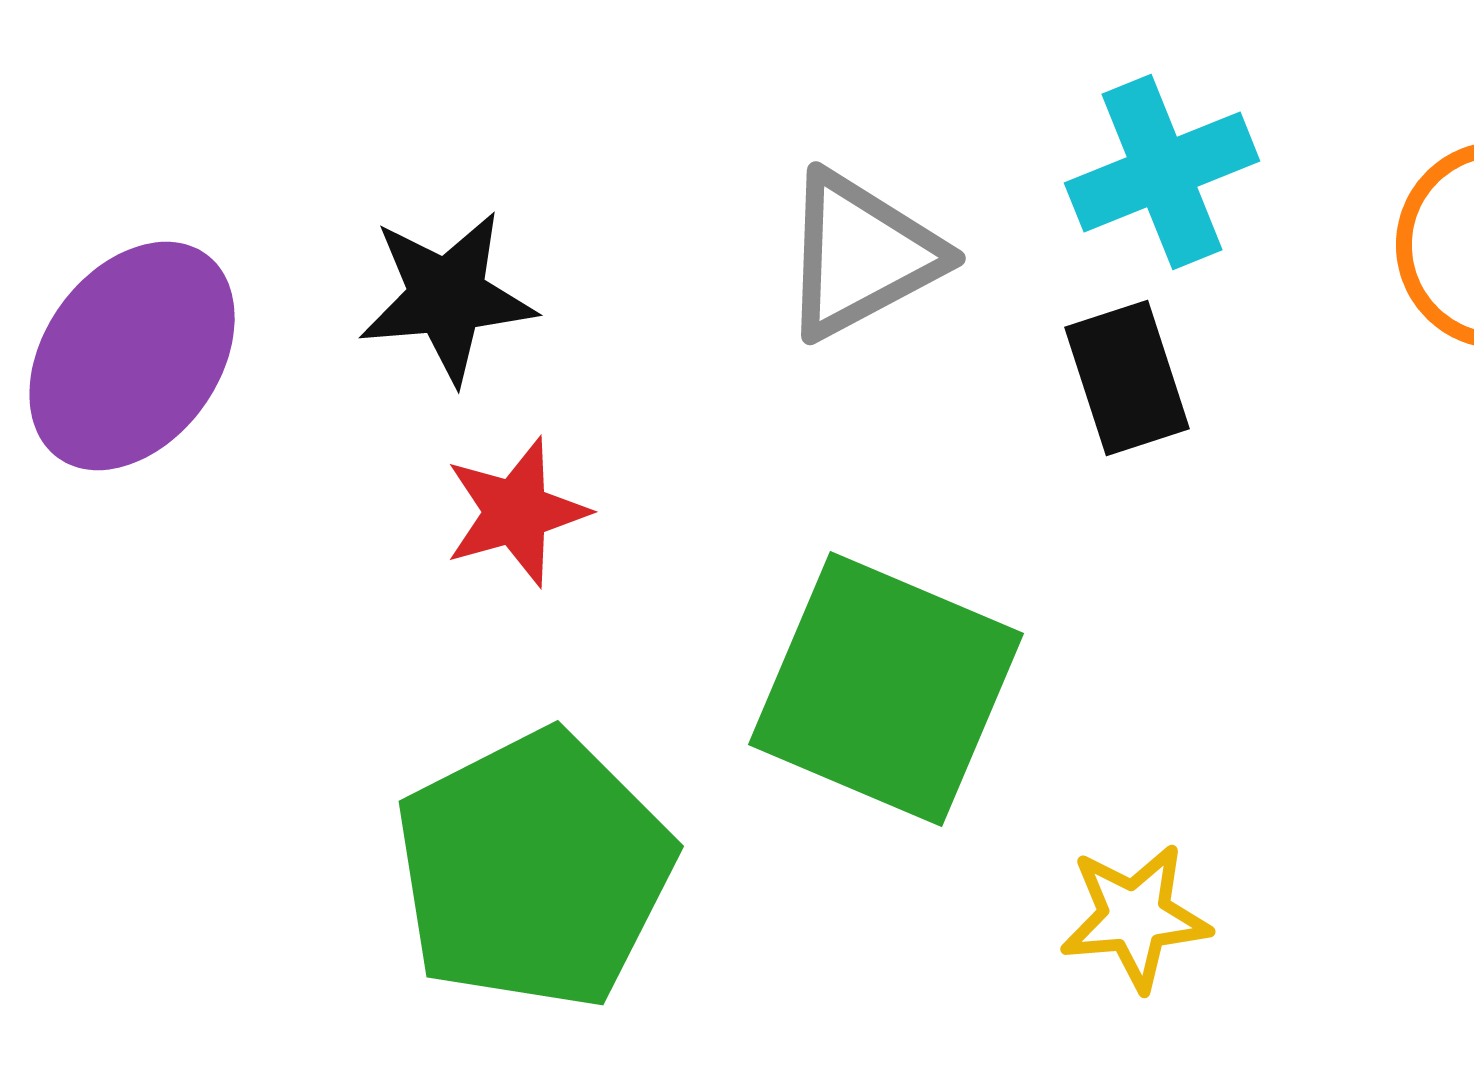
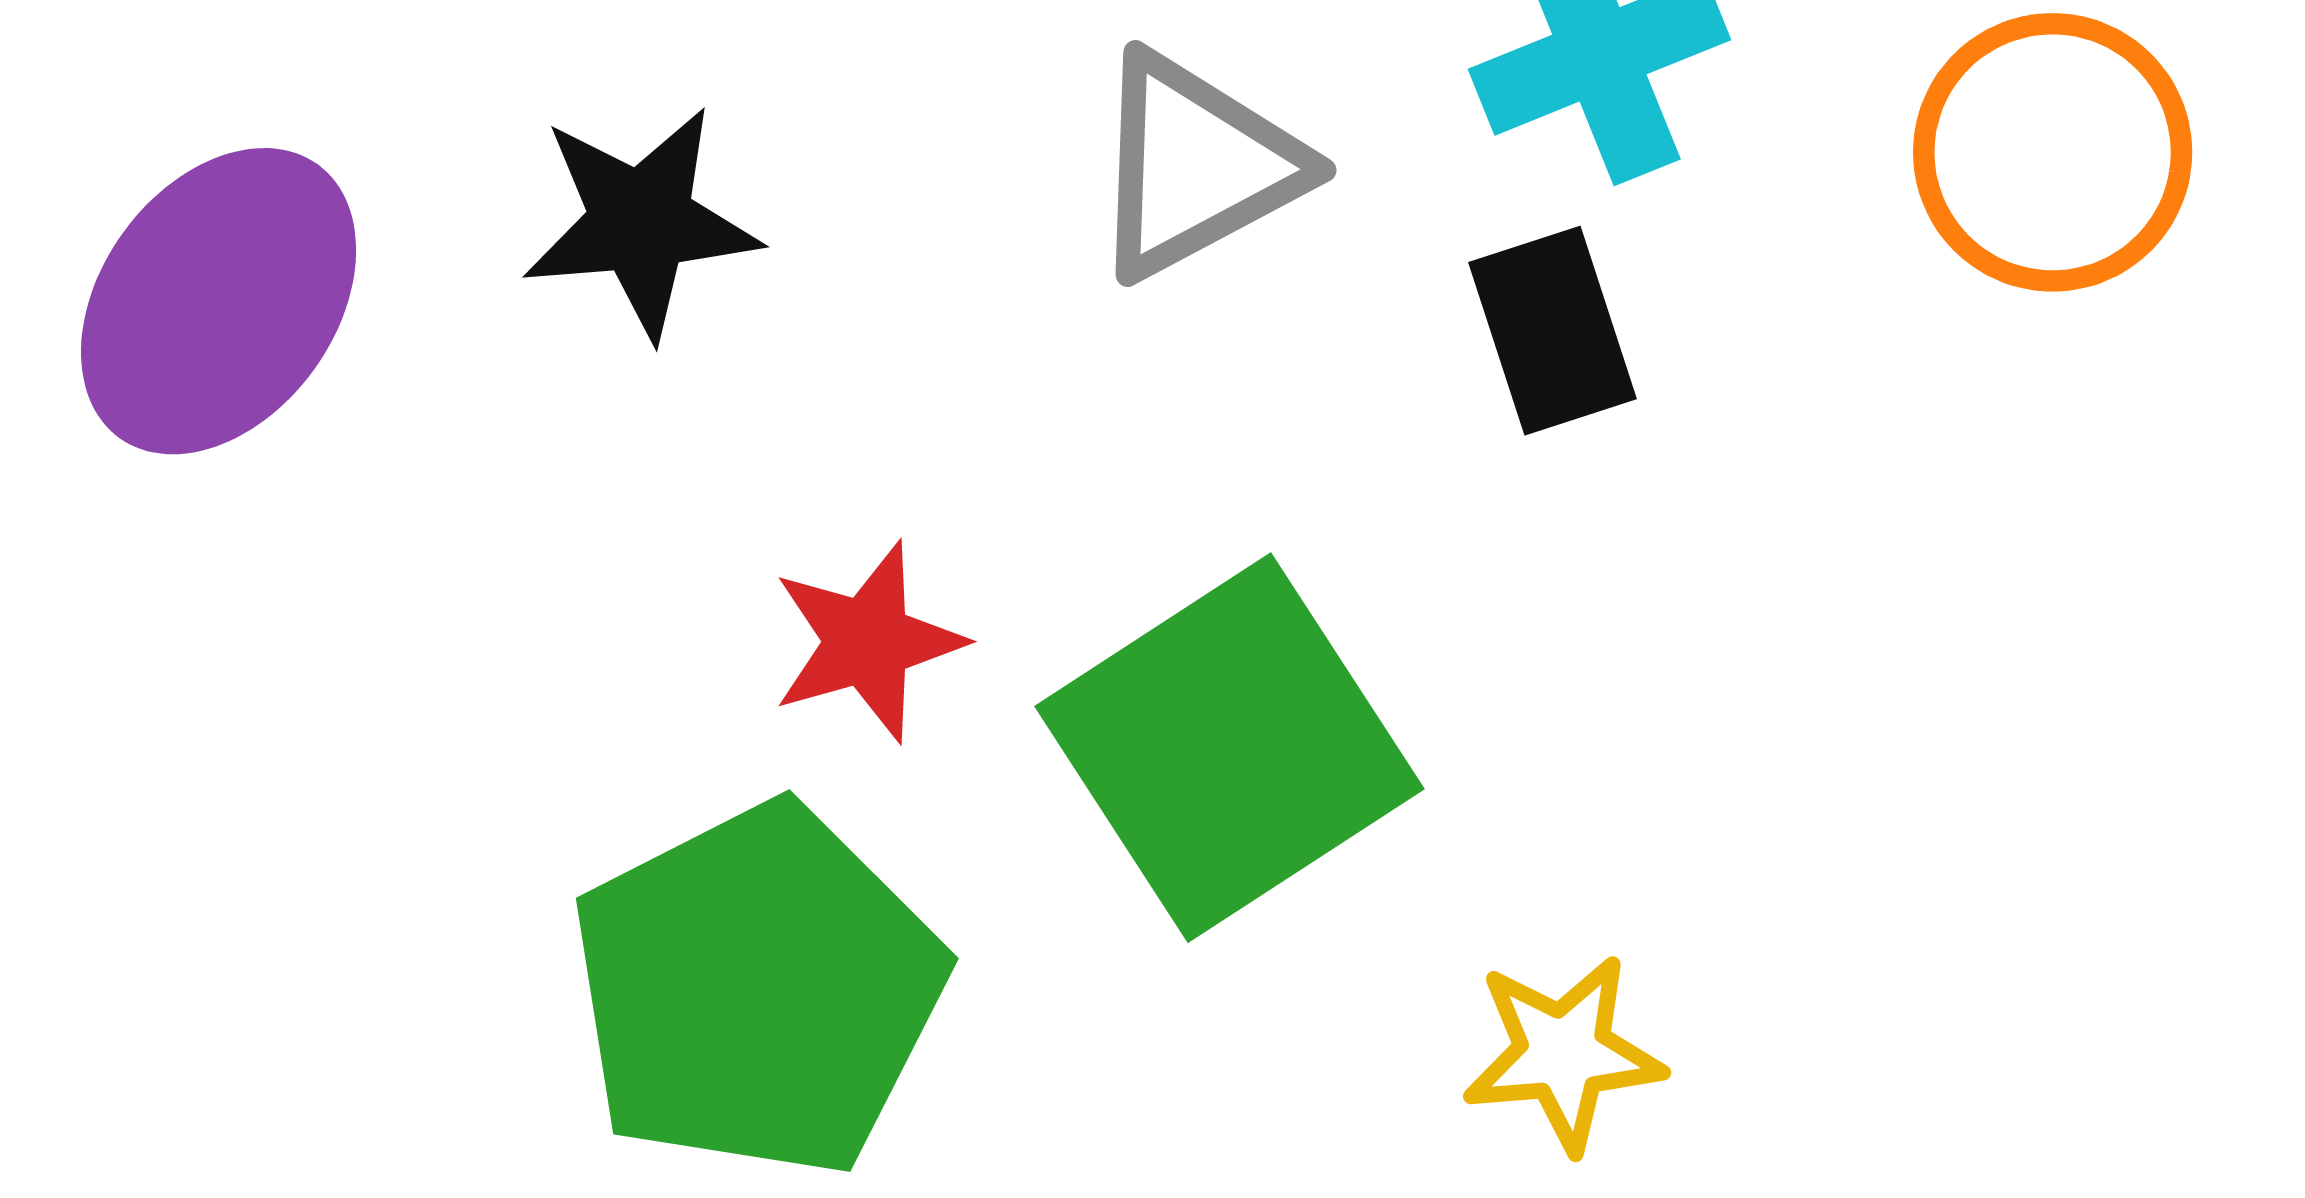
red star: (516, 512) -> (867, 642), moved
green square: (886, 689) -> (1229, 748), turned 34

